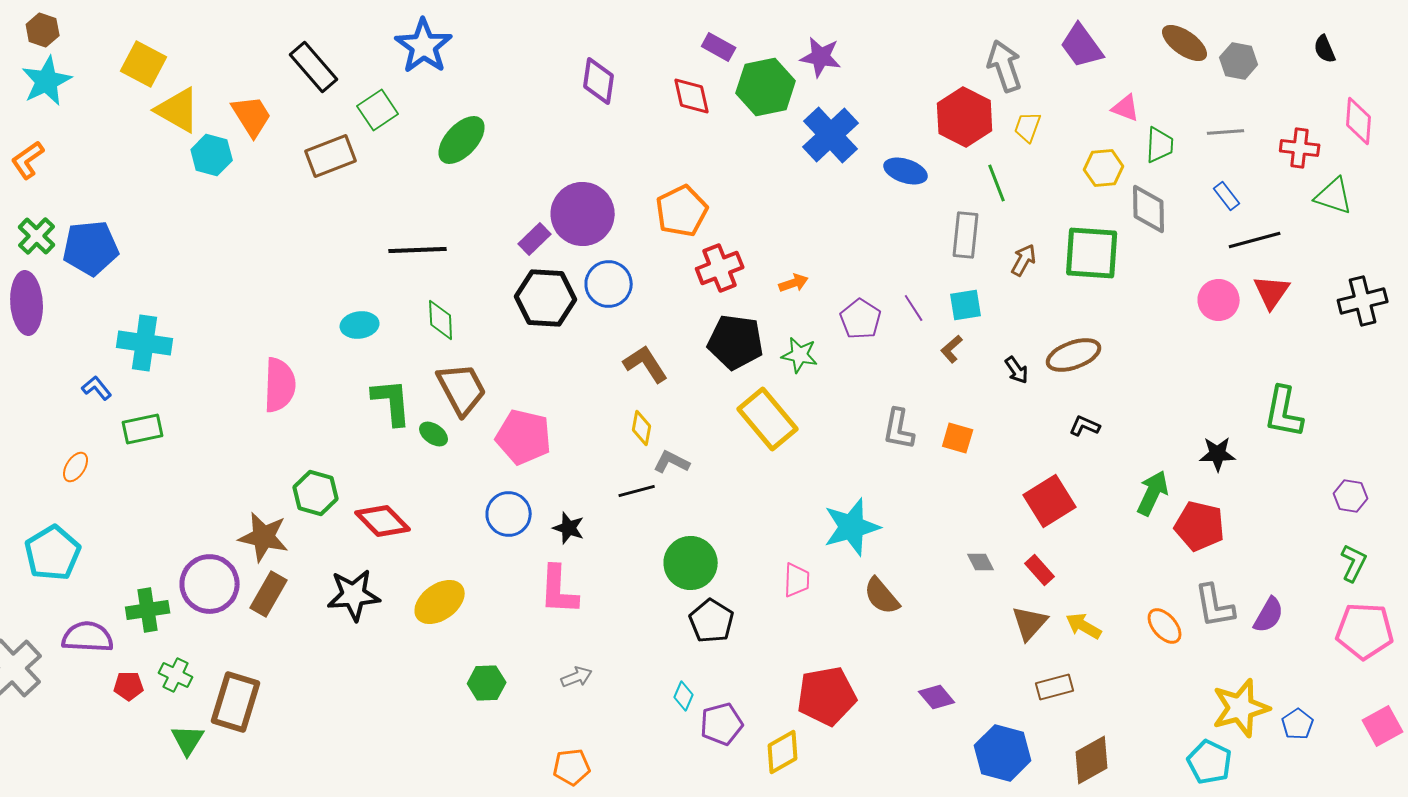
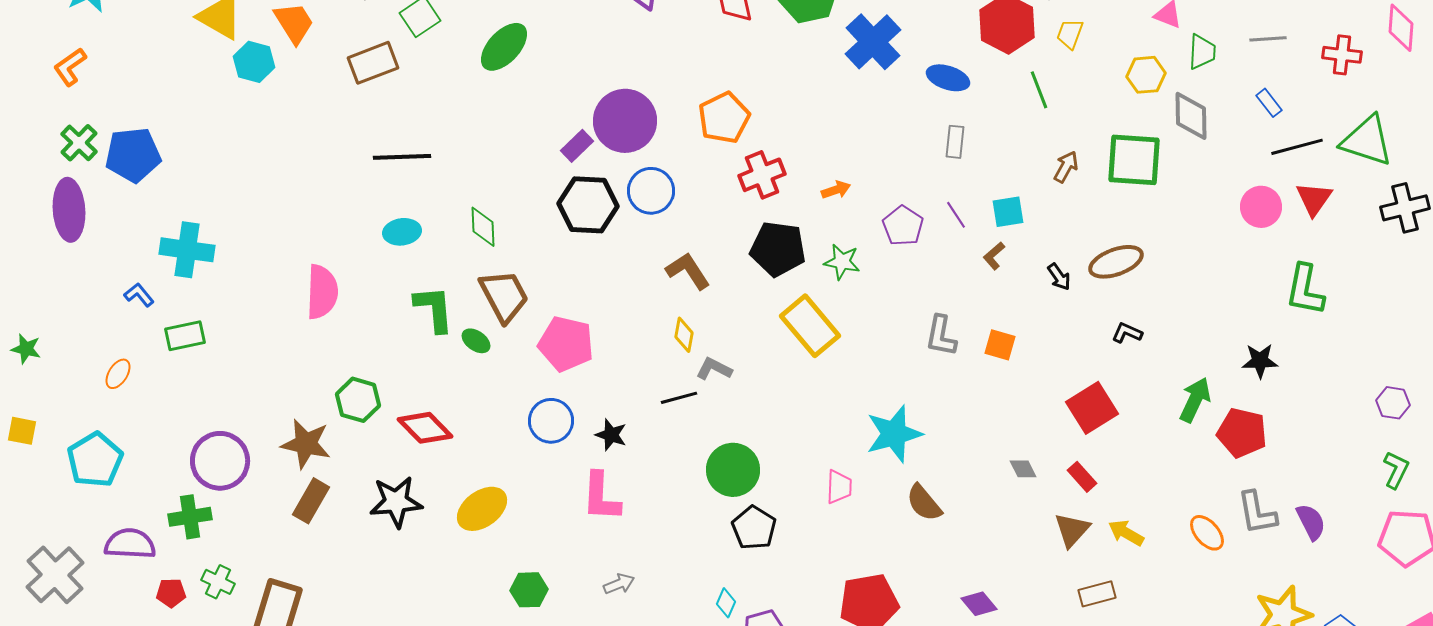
green triangle: (1334, 196) -> (1367, 141), moved, size x1.4
gray rectangle: (966, 235) -> (955, 142), moved, size x0.7
black line: (418, 250) -> (402, 157), moved
green L-shape: (1284, 412) -> (1305, 290), moved
purple circle: (210, 584) -> (220, 461), moved
purple semicircle: (1269, 615) -> (1311, 522), turned -57

